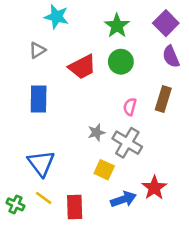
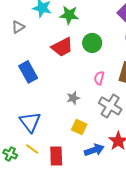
green star: (117, 26) -> (69, 15), moved, turned -30
gray triangle: (37, 50) -> (18, 27), moved
blue rectangle: (39, 99) -> (28, 72), turned -30
gray cross: (127, 143) -> (110, 106), moved

